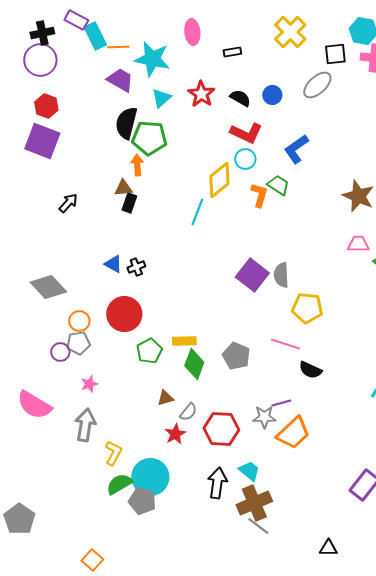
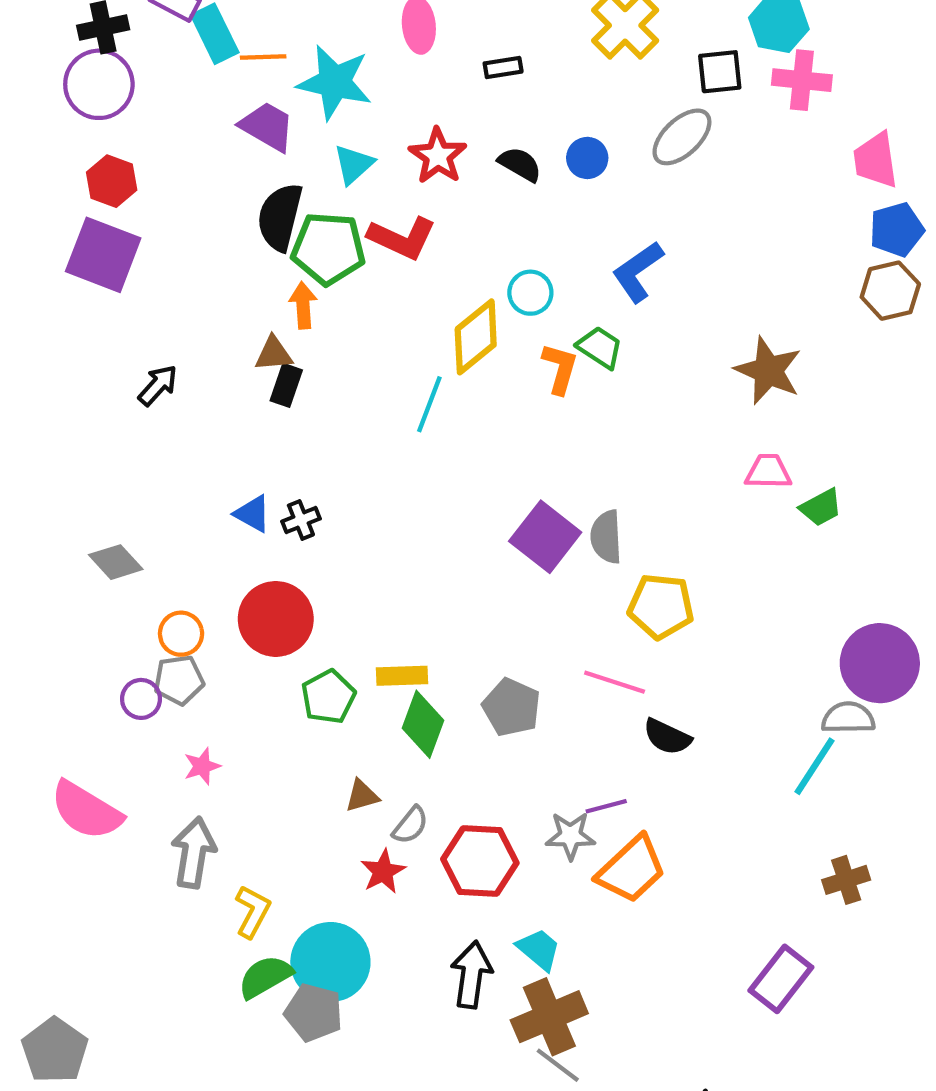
red L-shape: (246, 133) -> (402, 238), moved
gray diamond: (48, 287) -> (116, 562), size x0.7

